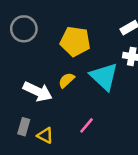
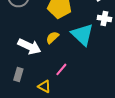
pink line: (87, 125) -> (61, 69), moved
yellow triangle: (45, 135) -> (44, 86), moved

